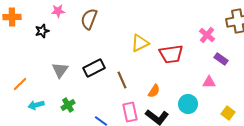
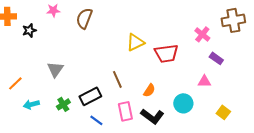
black star: (42, 31) -> (29, 30), moved
black rectangle: (94, 68) -> (90, 96), moved

